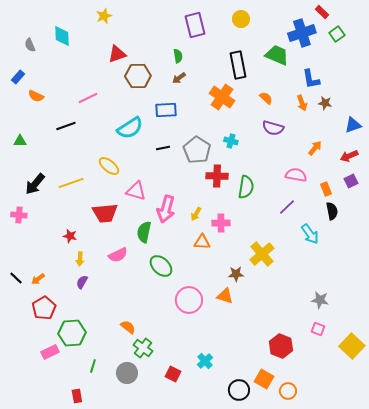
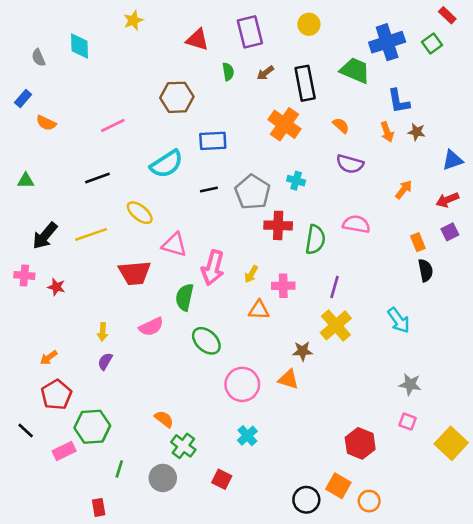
red rectangle: (322, 12) -> (447, 15), moved
red triangle: (117, 54) -> (197, 40), moved, turned 36
brown arrow: (179, 78) -> (265, 73), moved
black line: (66, 126) -> (97, 178), moved
pink semicircle: (296, 175) -> (356, 224), moved
purple line: (287, 207) -> (335, 287), moved, turned -30
cyan arrow: (310, 234) -> (399, 320), moved
red star: (70, 236) -> (56, 287), moved
black line: (16, 278) -> (26, 431), moved
cyan cross: (205, 361) -> (247, 436), moved

